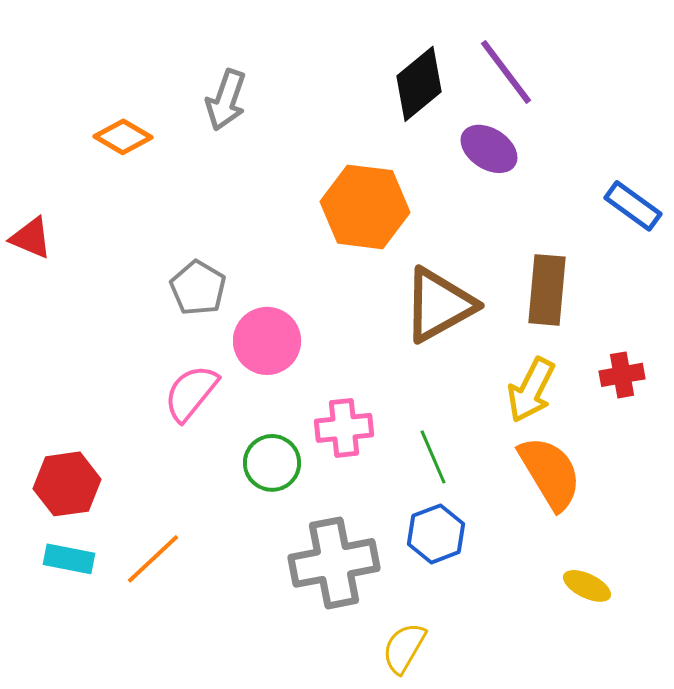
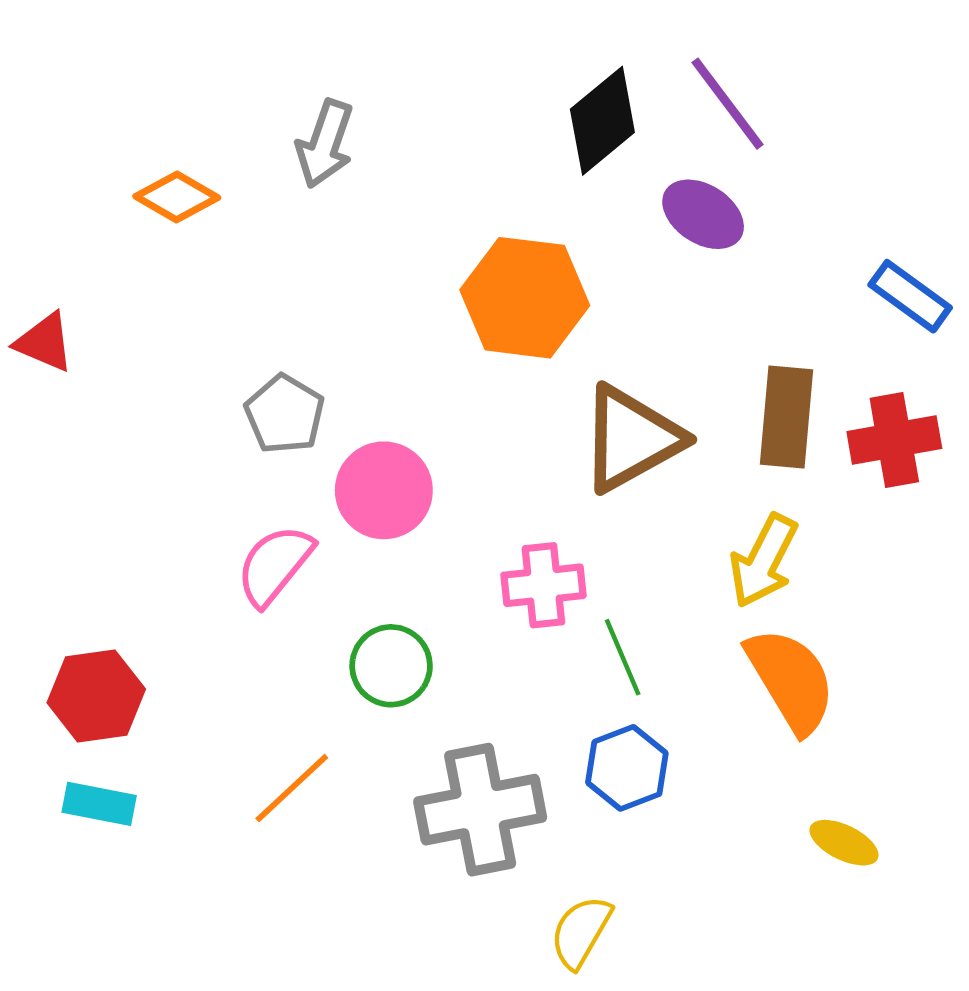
red cross: (622, 375) -> (894, 440), moved, size x1.4
pink cross: (344, 428) -> (543, 585), moved
orange line: (153, 559) -> (292, 788), moved

